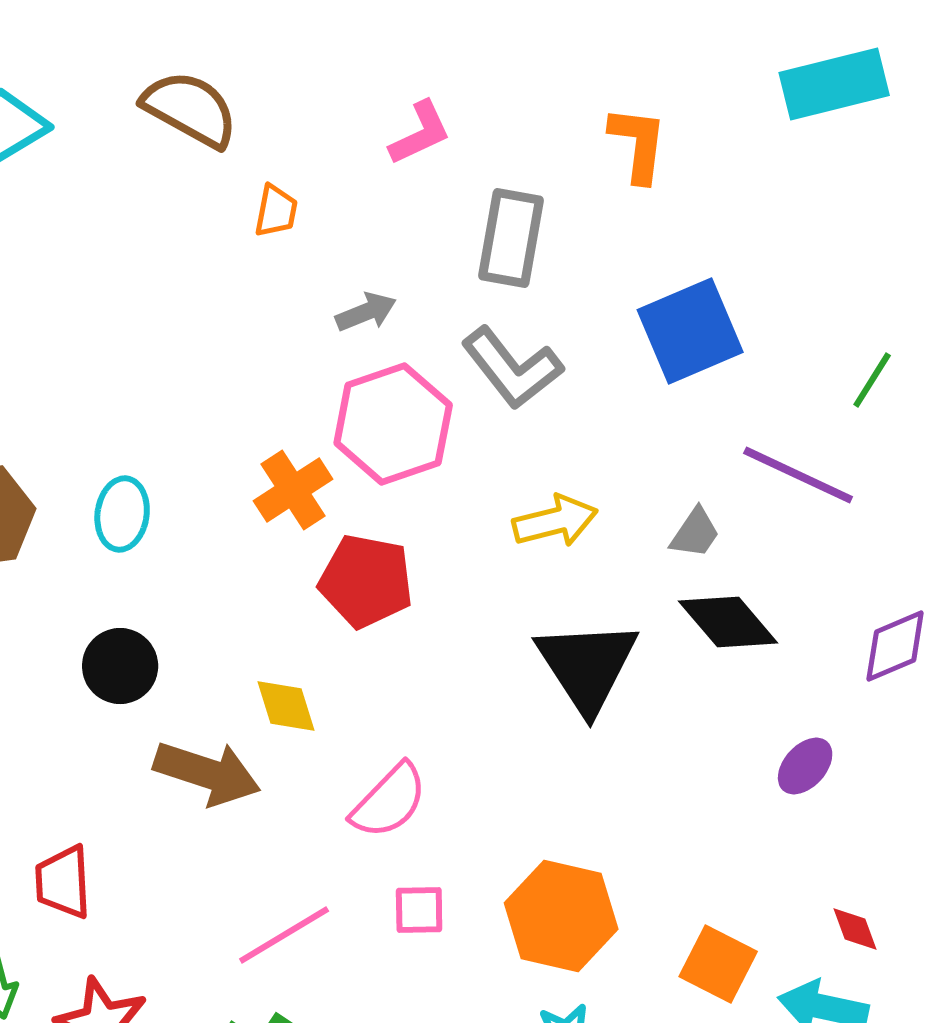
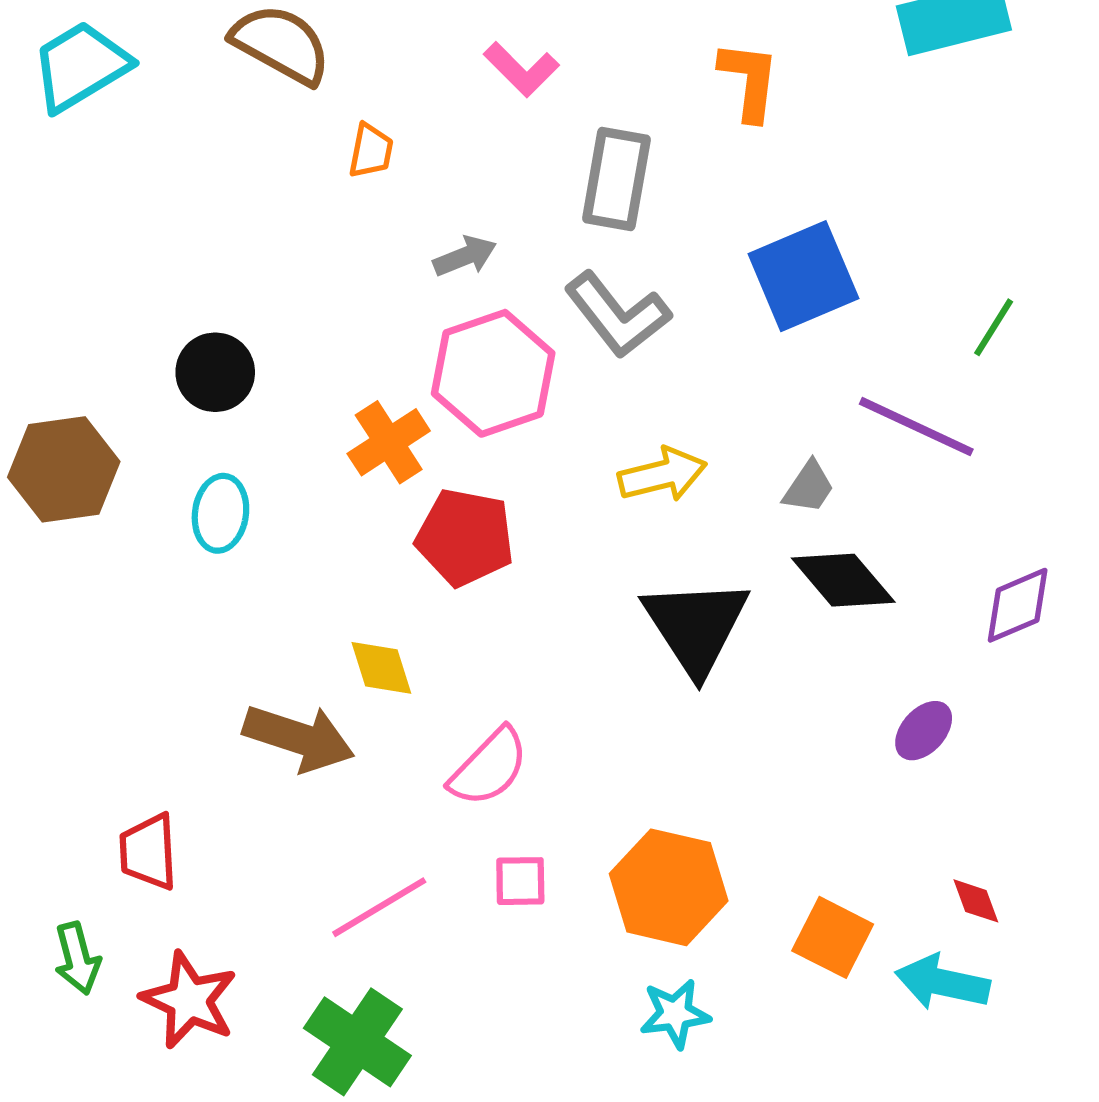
pink L-shape: (420, 133) -> (521, 69), turned 70
cyan ellipse: (122, 514) -> (220, 513), moved
black circle: (120, 666) -> (215, 372), moved

